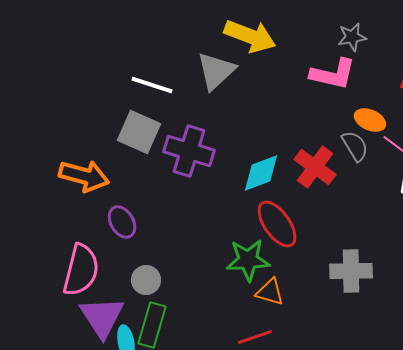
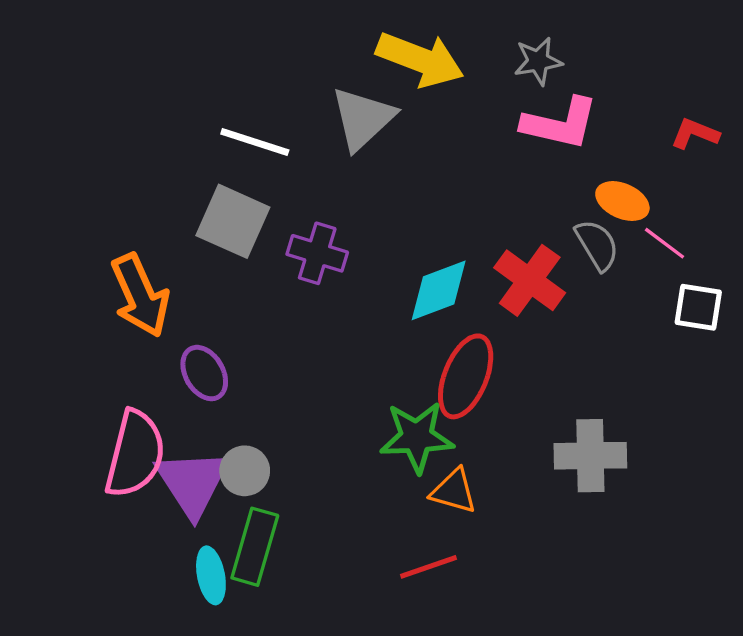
gray star: (352, 37) -> (538, 61), moved
purple cross: (189, 151) -> (317, 253), size x0.7
orange arrow: (84, 176) -> (140, 295), turned 51
red ellipse: (277, 224) -> (466, 376), turned 57
purple triangle: (102, 317) -> (192, 483), moved

